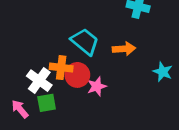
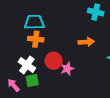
cyan trapezoid: (85, 42) -> (34, 22), moved, turned -40
orange cross: (61, 68) -> (36, 39), moved

